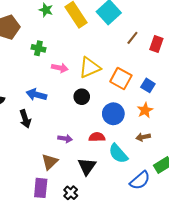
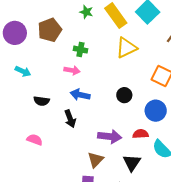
pink arrow: (60, 68) -> (72, 70), moved
yellow triangle: (90, 68) -> (126, 48), moved
purple arrow: (65, 139) -> (110, 136), size x1.6

